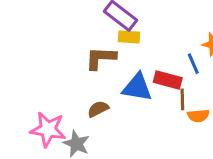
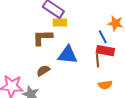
red rectangle: (168, 80) -> (105, 51), moved
orange semicircle: (198, 116) -> (105, 85), moved

